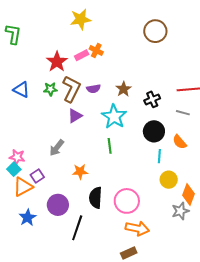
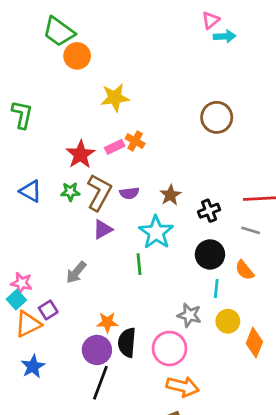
green line: (110, 146) -> (139, 264), moved
orange star: (80, 172) -> (107, 322), moved
purple circle: (58, 205) -> (97, 350), moved
gray star: (180, 211) -> (189, 315), moved, turned 30

